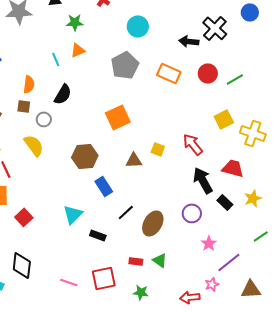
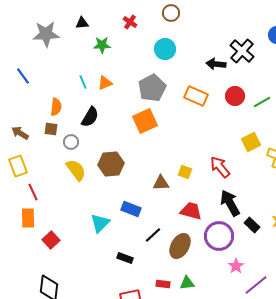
orange triangle: (78, 50) -> (105, 83), moved
orange square: (118, 117) -> (145, 121), moved
yellow semicircle: (34, 145) -> (76, 170), moved
brown hexagon: (85, 156) -> (111, 164), moved
red trapezoid: (233, 168) -> (191, 211), moved
blue rectangle: (104, 186) -> (131, 209), turned -36
purple circle: (192, 213) -> (219, 236), size x1.5
cyan triangle: (73, 214) -> (100, 223), moved
green triangle: (160, 260) -> (187, 283), turned -42

